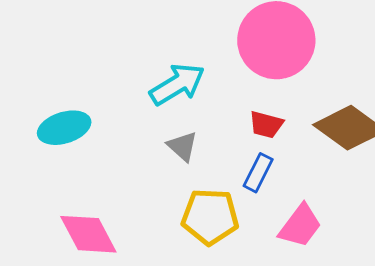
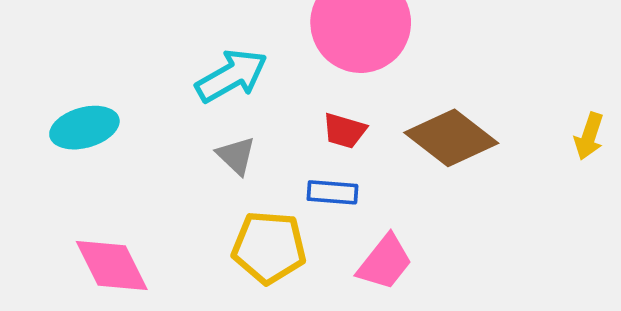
blue rectangle: (258, 173) -> (332, 192), turned 66

